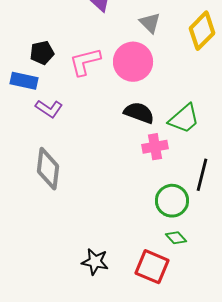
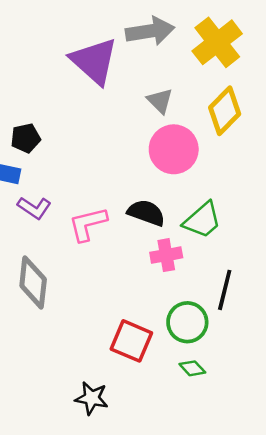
pink L-shape: (85, 62) -> (88, 224), moved
pink circle: (133, 62) -> (174, 149), moved
red square: (152, 267) -> (131, 341), moved

